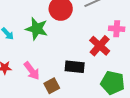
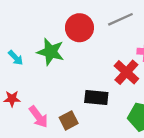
pink arrow: (32, 71) -> (39, 117), moved

